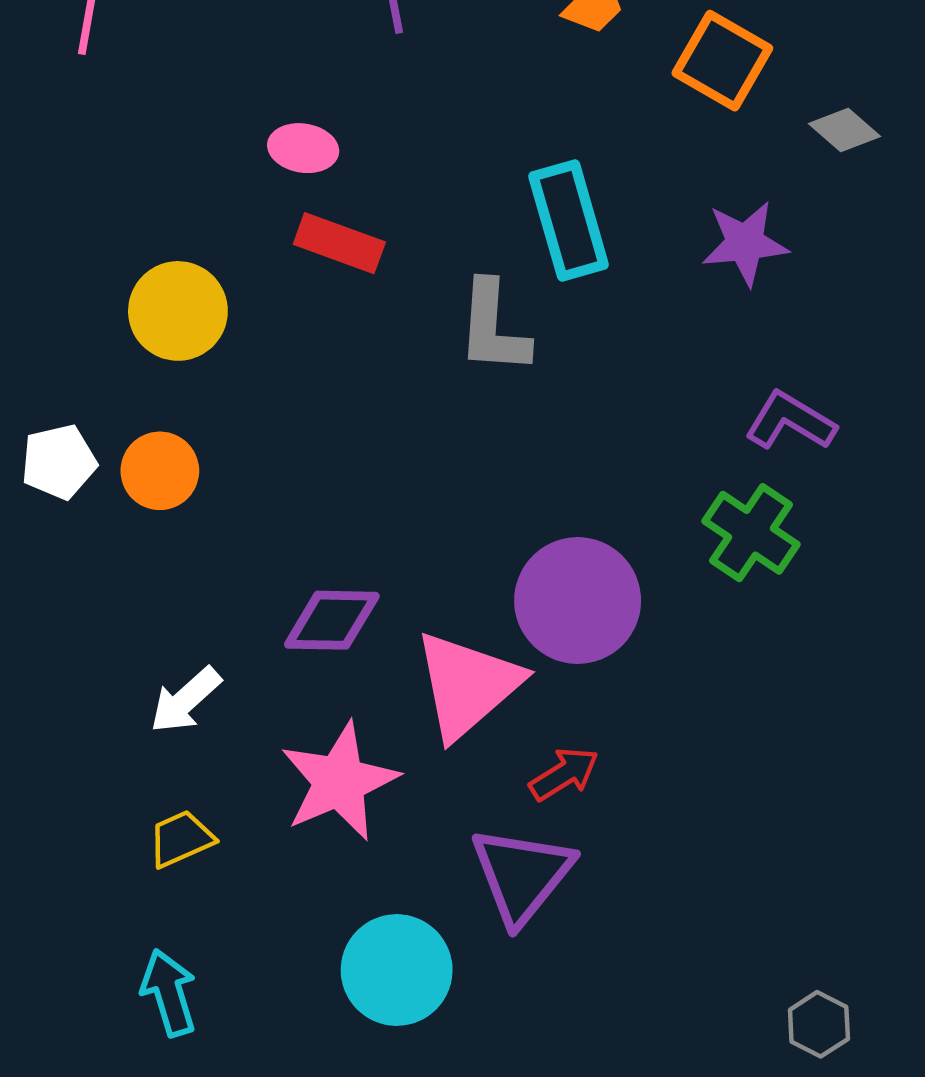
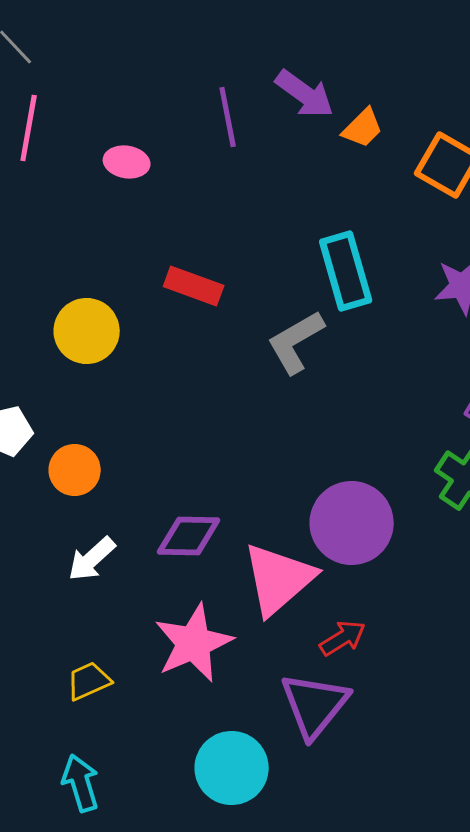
pink ellipse: (303, 148) -> (127, 162), moved
gray L-shape: (493, 328) -> (296, 342), turned 56
orange circle: (160, 471) -> (75, 470), moved
white arrow: (185, 700) -> (92, 559), moved

